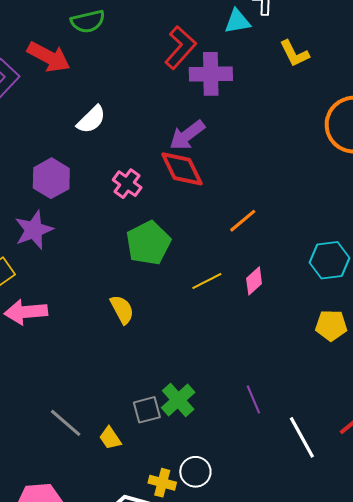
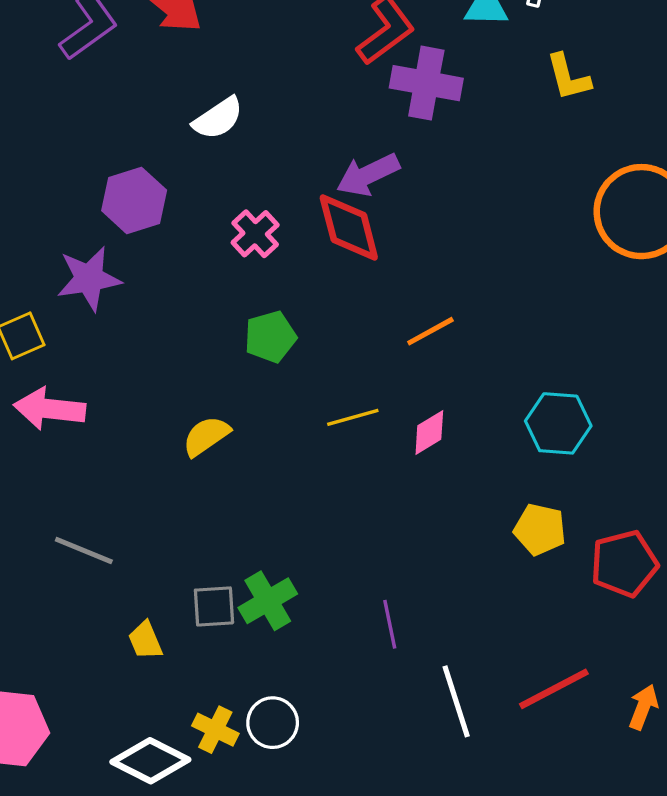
green pentagon: (148, 243) -> (270, 337), size x0.7
yellow semicircle: (122, 310) -> (206, 436), turned -108
gray line: (66, 423) -> (84, 551), moved, turned -30

